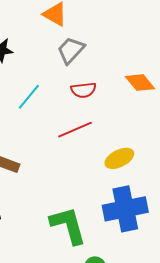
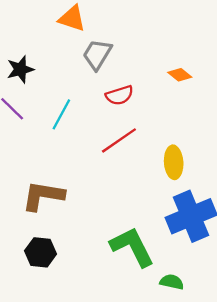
orange diamond: (140, 83) -> (180, 75), size x0.7
yellow ellipse: (119, 158) -> (174, 162), turned -56

